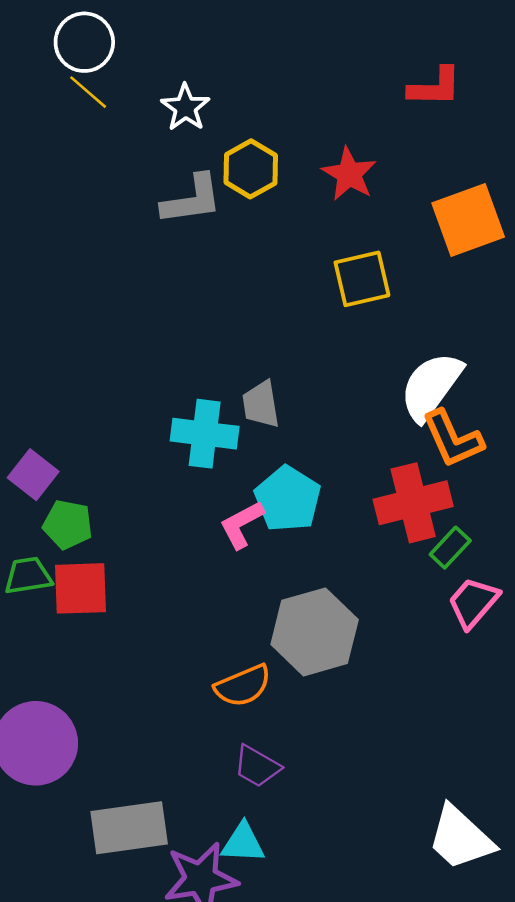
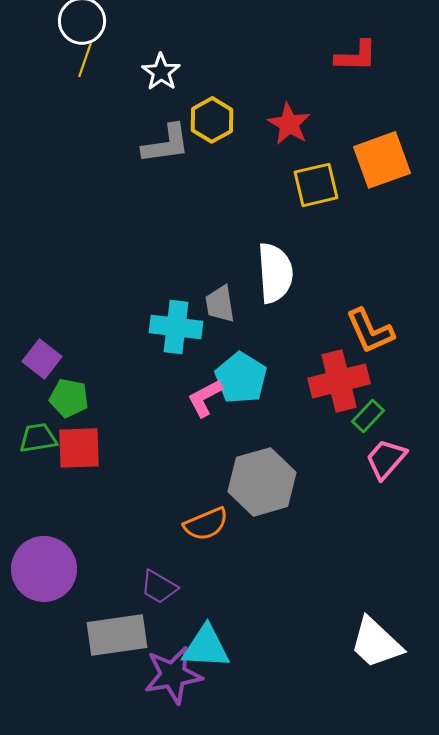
yellow line: (88, 92) -> (85, 60), turned 68
yellow square: (362, 279) -> (316, 185), moved
white semicircle: (431, 386) -> (275, 273), moved, turned 140
purple trapezoid: (257, 766) -> (159, 587), moved
cyan triangle: (243, 843) -> (206, 647), size x1.4

